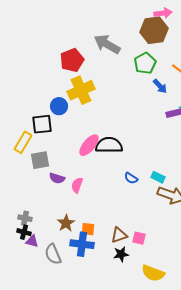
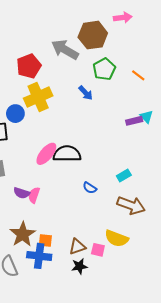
brown hexagon: (154, 30) -> (93, 35), moved
blue arrow: (160, 86) -> (86, 93), moved
cyan rectangle: (158, 177) -> (124, 175), moved, turned -56
purple semicircle: (57, 178) -> (22, 193), moved
brown star: (66, 223) -> (23, 234), size x1.4
yellow semicircle: (153, 273) -> (117, 238), moved

